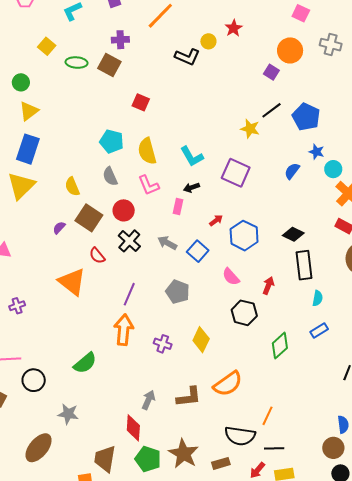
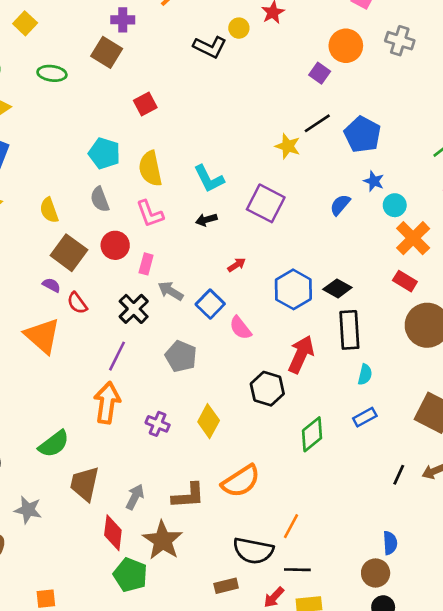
green ellipse: (77, 63) -> (52, 73), moved
red square: (141, 102) -> (145, 104), turned 36
pink rectangle: (178, 207) -> (146, 264), moved
purple semicircle: (59, 228) -> (51, 285), moved, turned 72
blue hexagon: (244, 236) -> (293, 289), moved
black cross: (129, 241) -> (134, 309), moved
pink semicircle: (231, 277) -> (240, 328), moved
red arrow: (268, 286) -> (301, 354), size x1.6
brown star: (183, 454) -> (163, 540), moved
brown trapezoid: (105, 459) -> (85, 484), moved

